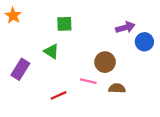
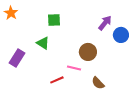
purple arrow: (125, 27) -> (105, 23), turned -35
brown semicircle: (117, 88) -> (98, 83), moved, turned -136
red line: (58, 95) -> (57, 80), moved

